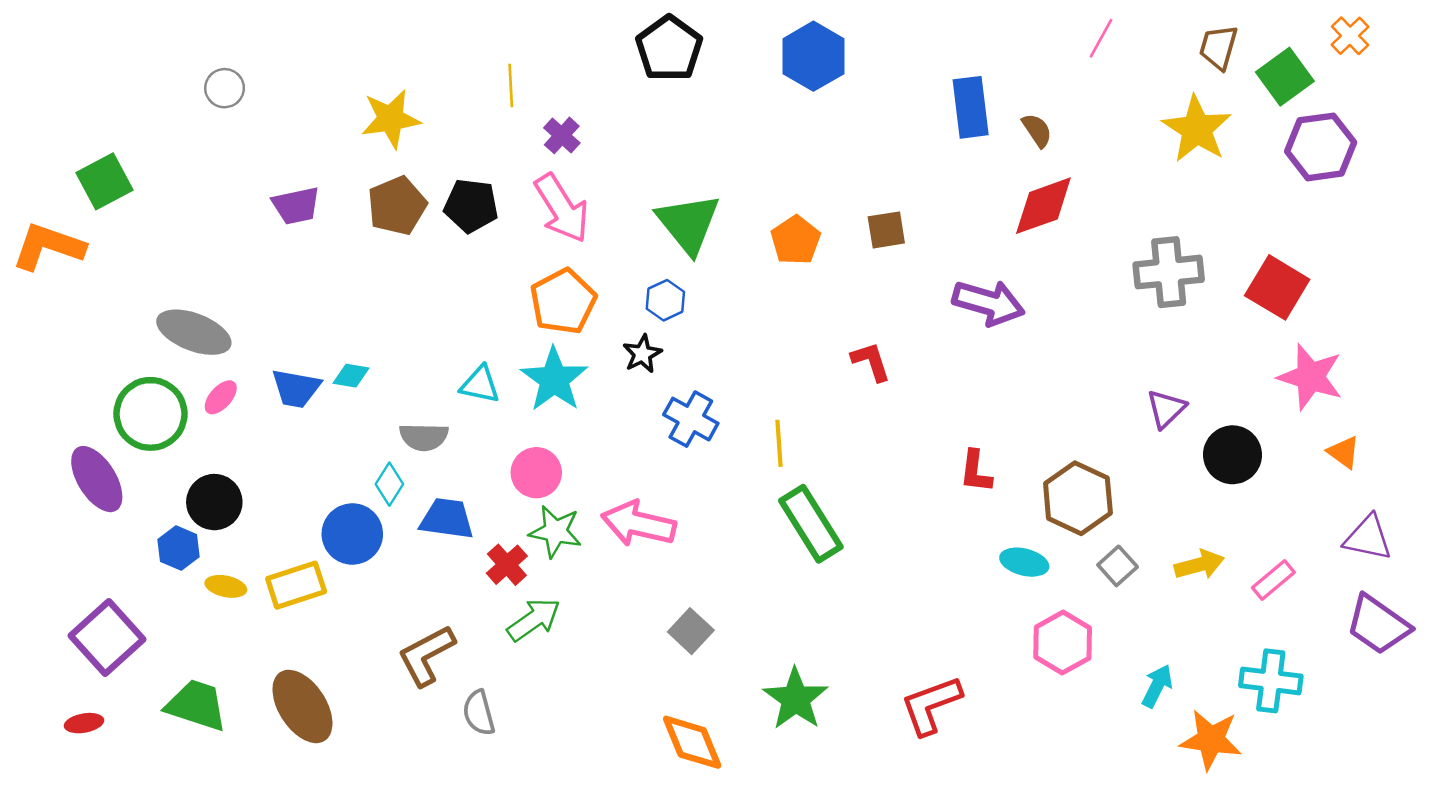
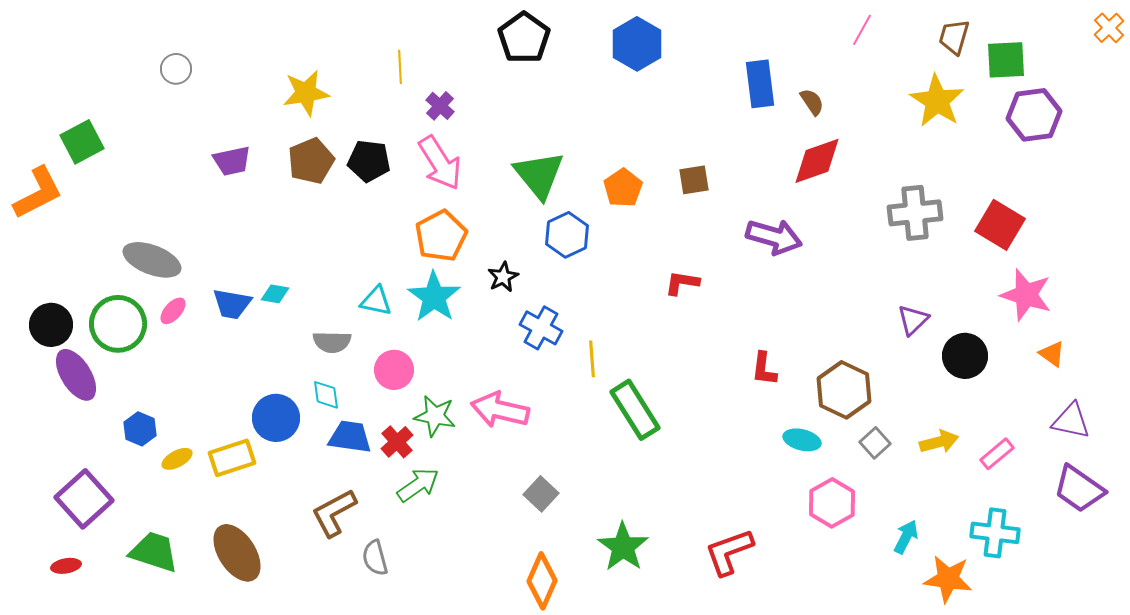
orange cross: (1350, 36) -> (1109, 28), moved
green square: (1285, 77) -> (1006, 60), turned 33
orange L-shape: (48, 247) -> (38, 193), turned 134
blue hexagon: (665, 300) -> (567, 235), moved, size x1.4
red L-shape: (871, 362) -> (682, 283), turned -63
yellow line: (779, 443) -> (592, 359), moved
pink circle: (536, 473) -> (394, 370), moved
cyan diamond: (389, 484) -> (326, 395), moved, turned -40
black circle: (214, 502) -> (51, 325), moved
blue trapezoid: (447, 519) -> (350, 437), moved
yellow ellipse: (226, 586) -> (177, 459), turned -40
orange diamond: (692, 742) -> (542, 581), turned 46

